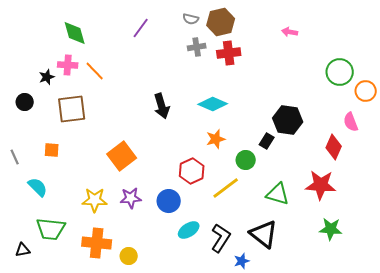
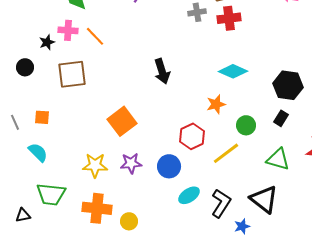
cyan diamond: (213, 104) -> (233, 71), moved
black rectangle: (267, 141) -> (281, 118), moved
orange square: (52, 150) -> (42, 117), moved

